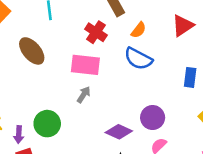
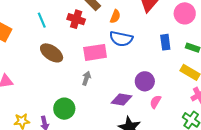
red cross: (96, 32) -> (76, 19), moved
brown ellipse: (32, 51) -> (52, 53), moved
pink rectangle: (85, 65) -> (95, 52), moved

